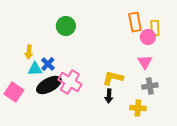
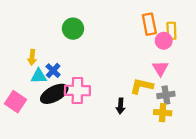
yellow L-shape: (113, 78) -> (142, 86), moved
pink cross: (70, 82) -> (77, 91), turned -30
yellow cross: (138, 108) -> (163, 113), moved

